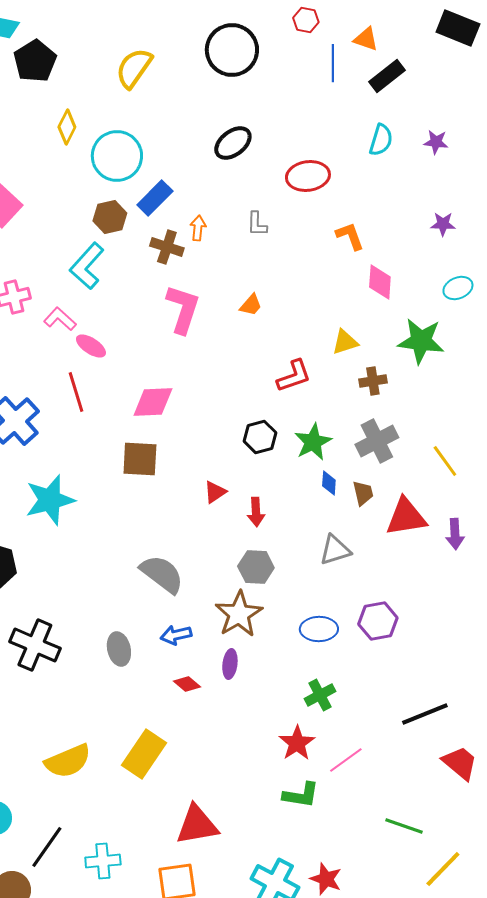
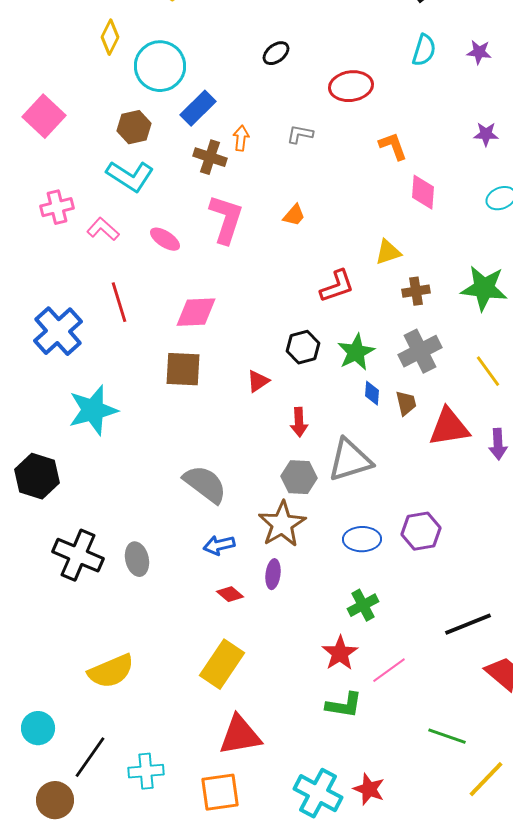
black ellipse: (233, 143) -> (276, 53), size x0.7
brown hexagon: (110, 217) -> (134, 127), moved
gray L-shape: (257, 224) -> (300, 134), turned 100
cyan L-shape: (87, 266) -> (130, 176), turned -99
green star: (421, 341) -> (484, 288), moved
pink ellipse: (91, 346) -> (165, 239), moved
red triangle: (215, 492) -> (258, 381), moved
gray triangle: (335, 550) -> (350, 460), moved, size x1.4
gray ellipse: (119, 649) -> (137, 559), moved
yellow rectangle: (144, 754) -> (222, 664), moved

